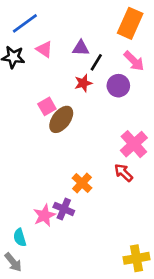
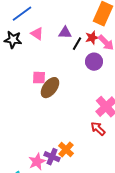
red star: (83, 83) -> (92, 38), moved
pink square: (47, 106) -> (39, 78), turned 32
orange cross: (82, 183) -> (66, 150), moved

